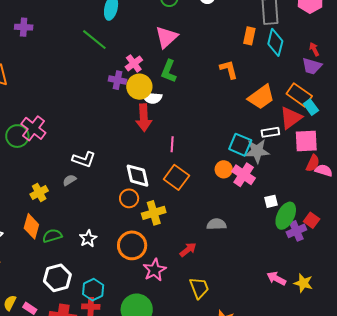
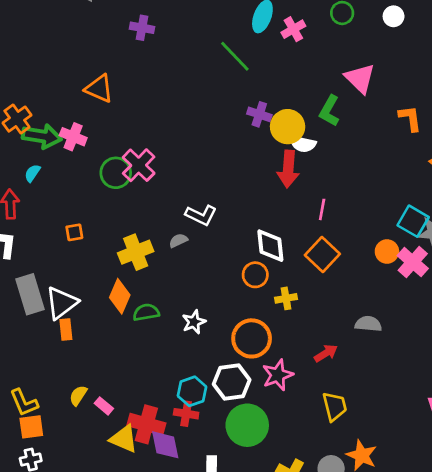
pink triangle: (166, 37) -> (360, 78), moved, turned -40
pink cross: (134, 63) -> (293, 29), moved
yellow cross: (39, 192) -> (136, 252), size x1.4
yellow cross: (154, 213) -> (286, 298), size x0.7
white hexagon: (57, 278) -> (232, 382), moved

